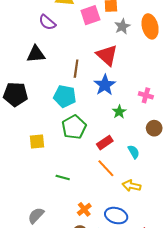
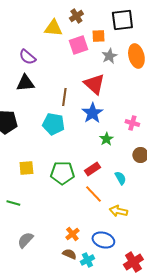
purple semicircle: (47, 22) -> (27, 57), moved
green pentagon: (74, 127) -> (62, 173), moved, turned 30
green line: (63, 178) -> (13, 203), moved

